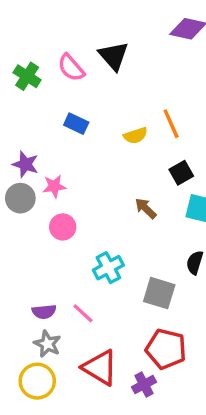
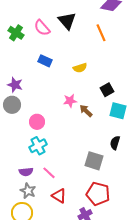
orange line: (171, 124) -> (101, 33), moved
pink star: (54, 186) -> (70, 101), moved
cyan cross: (108, 268) -> (38, 146), moved
red triangle: (100, 368) -> (59, 196), moved, size x0.7

